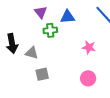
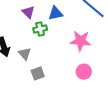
pink star: (89, 47) -> (81, 41), size x1.5
gray triangle: (32, 53) -> (25, 54), turned 40

